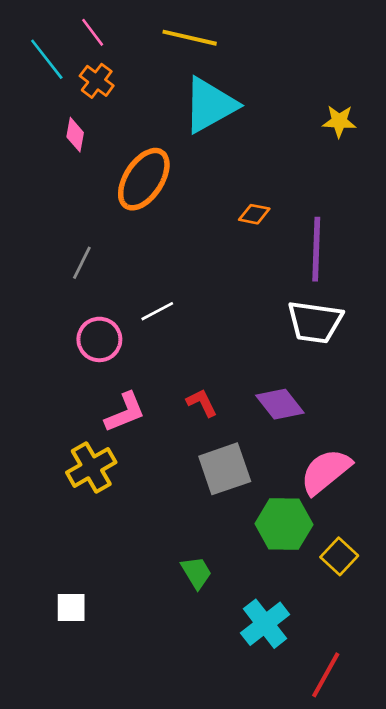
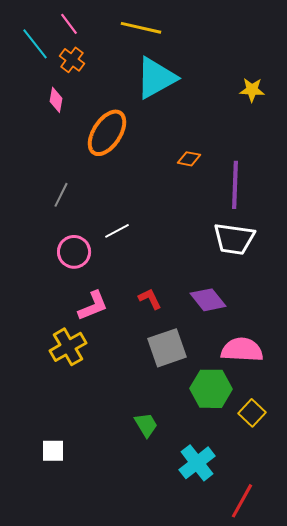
pink semicircle: (326, 471) -> (242, 350), turned 42

